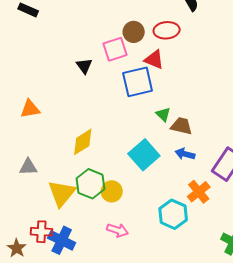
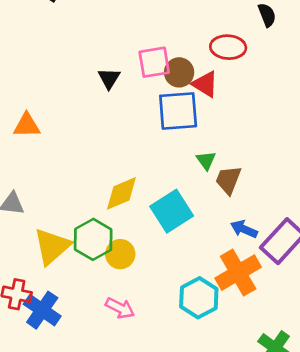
brown circle: (134, 32) -> (179, 72), moved
brown trapezoid: (181, 126) -> (228, 180), turned -90
yellow diamond: (83, 142) -> (121, 193), moved
blue arrow: (185, 154) -> (244, 229), moved
orange cross: (199, 192) -> (238, 273), size x1.4

